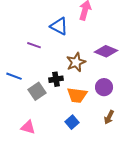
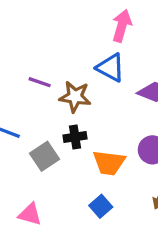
blue triangle: (59, 26) -> (111, 68), moved
brown star: (76, 62) -> (75, 97), moved, turned 30

